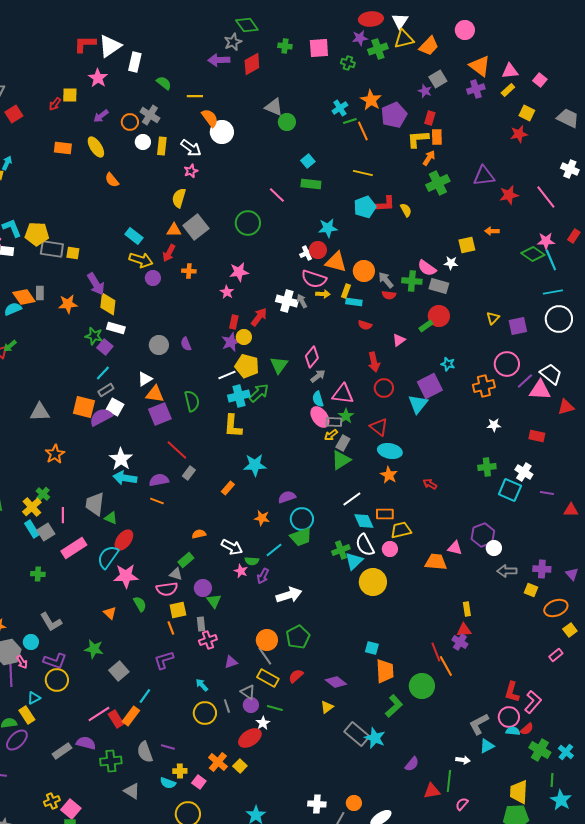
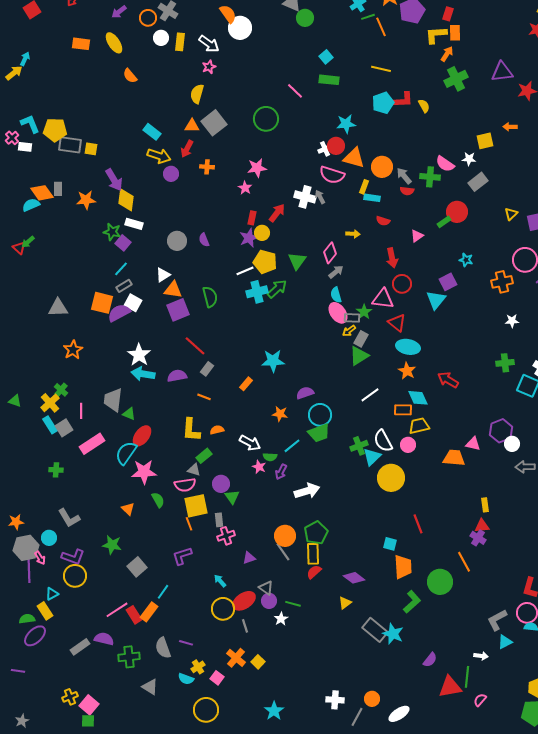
gray rectangle: (439, 286) -> (478, 182), moved, turned -54
yellow arrow: (323, 294) -> (353, 234), moved
purple square: (430, 386) -> (448, 282), size x0.7
pink triangle: (343, 394) -> (383, 299), moved
yellow L-shape: (233, 426) -> (191, 430), moved
red arrow: (430, 484) -> (448, 380), size x1.5
orange line: (157, 501) -> (204, 397), moved
cyan diamond: (364, 521) -> (418, 398), moved
yellow square: (178, 610) -> (196, 506), size x1.4
red line: (436, 652) -> (418, 524), moved
yellow rectangle: (268, 678) -> (313, 554), moved, turned 60
gray line: (227, 706) -> (245, 626), moved
red ellipse: (250, 738) -> (244, 601), moved
yellow cross: (180, 771) -> (198, 667), turned -32
red triangle: (432, 791) -> (450, 687), size x1.4

